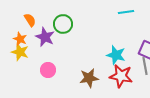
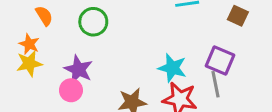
purple star: (45, 37) -> (78, 69), moved
yellow star: (20, 52) -> (29, 63), turned -30

